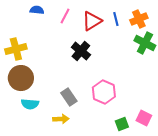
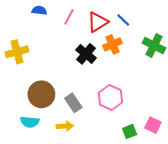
blue line: (116, 19) -> (123, 20), turned -32
orange cross: (139, 19) -> (113, 44), moved
brown circle: (21, 78) -> (41, 94), moved
cyan semicircle: (30, 104) -> (30, 122), moved

